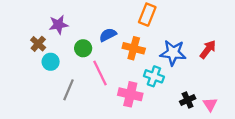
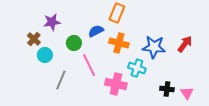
orange rectangle: (147, 15) -> (117, 13), moved
black cross: (188, 100) -> (167, 89), turned 32

